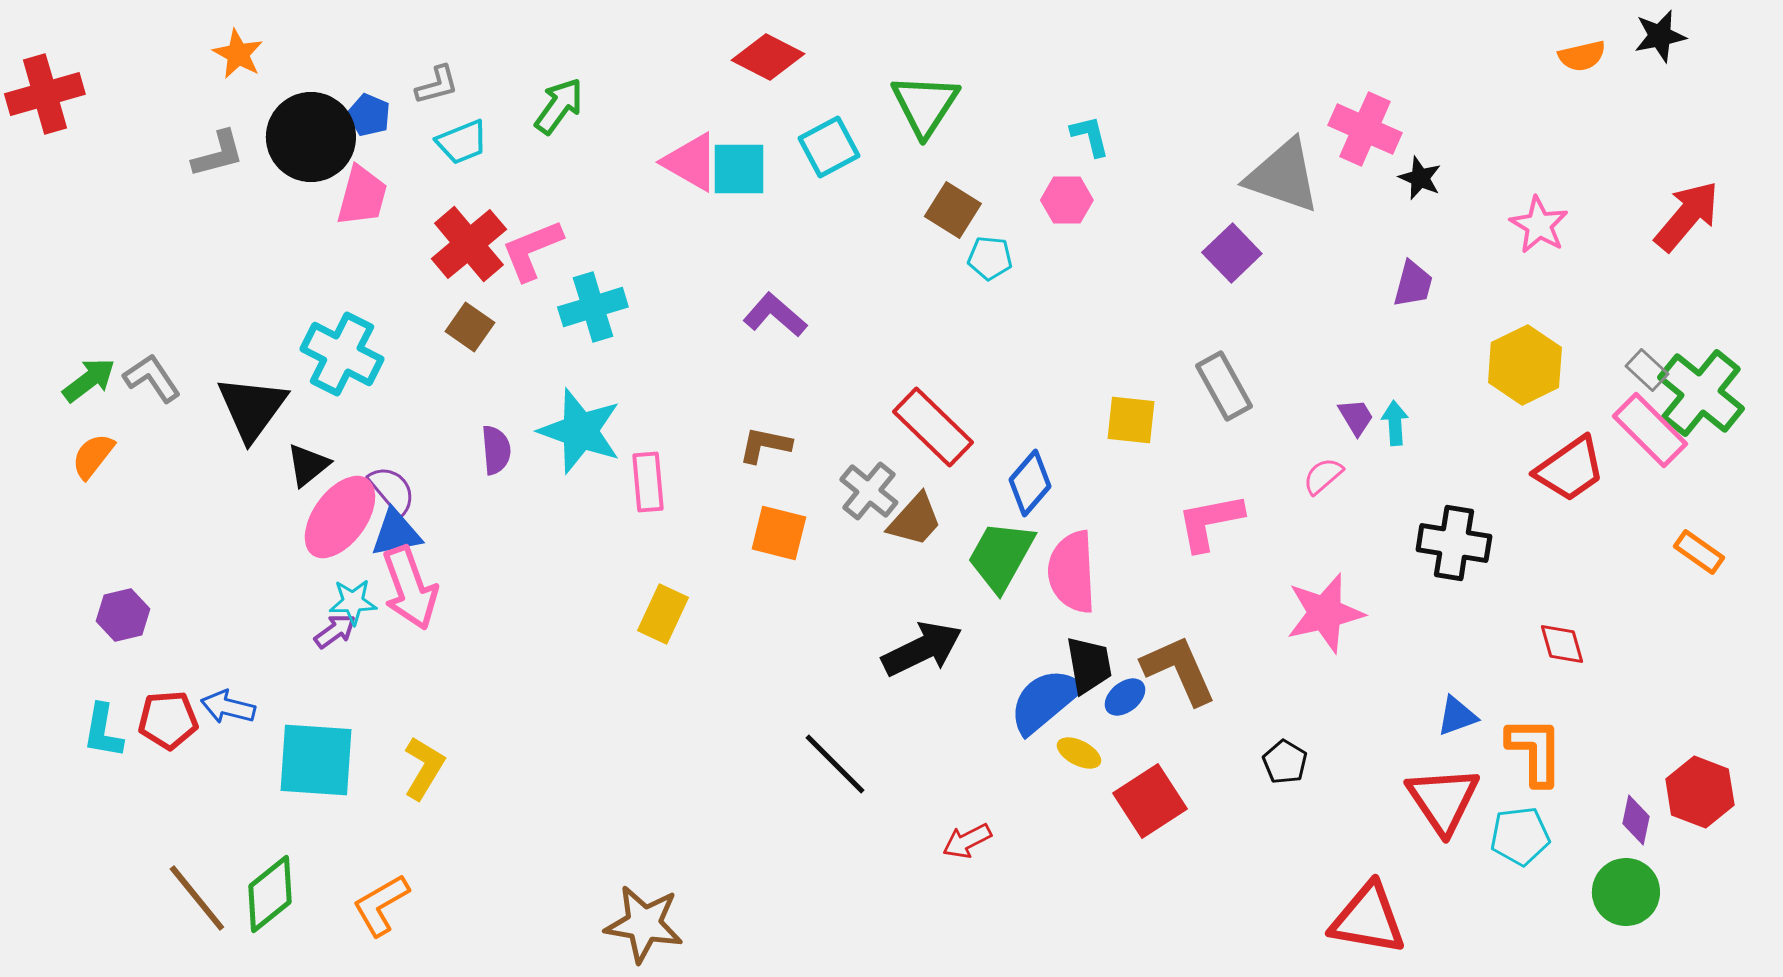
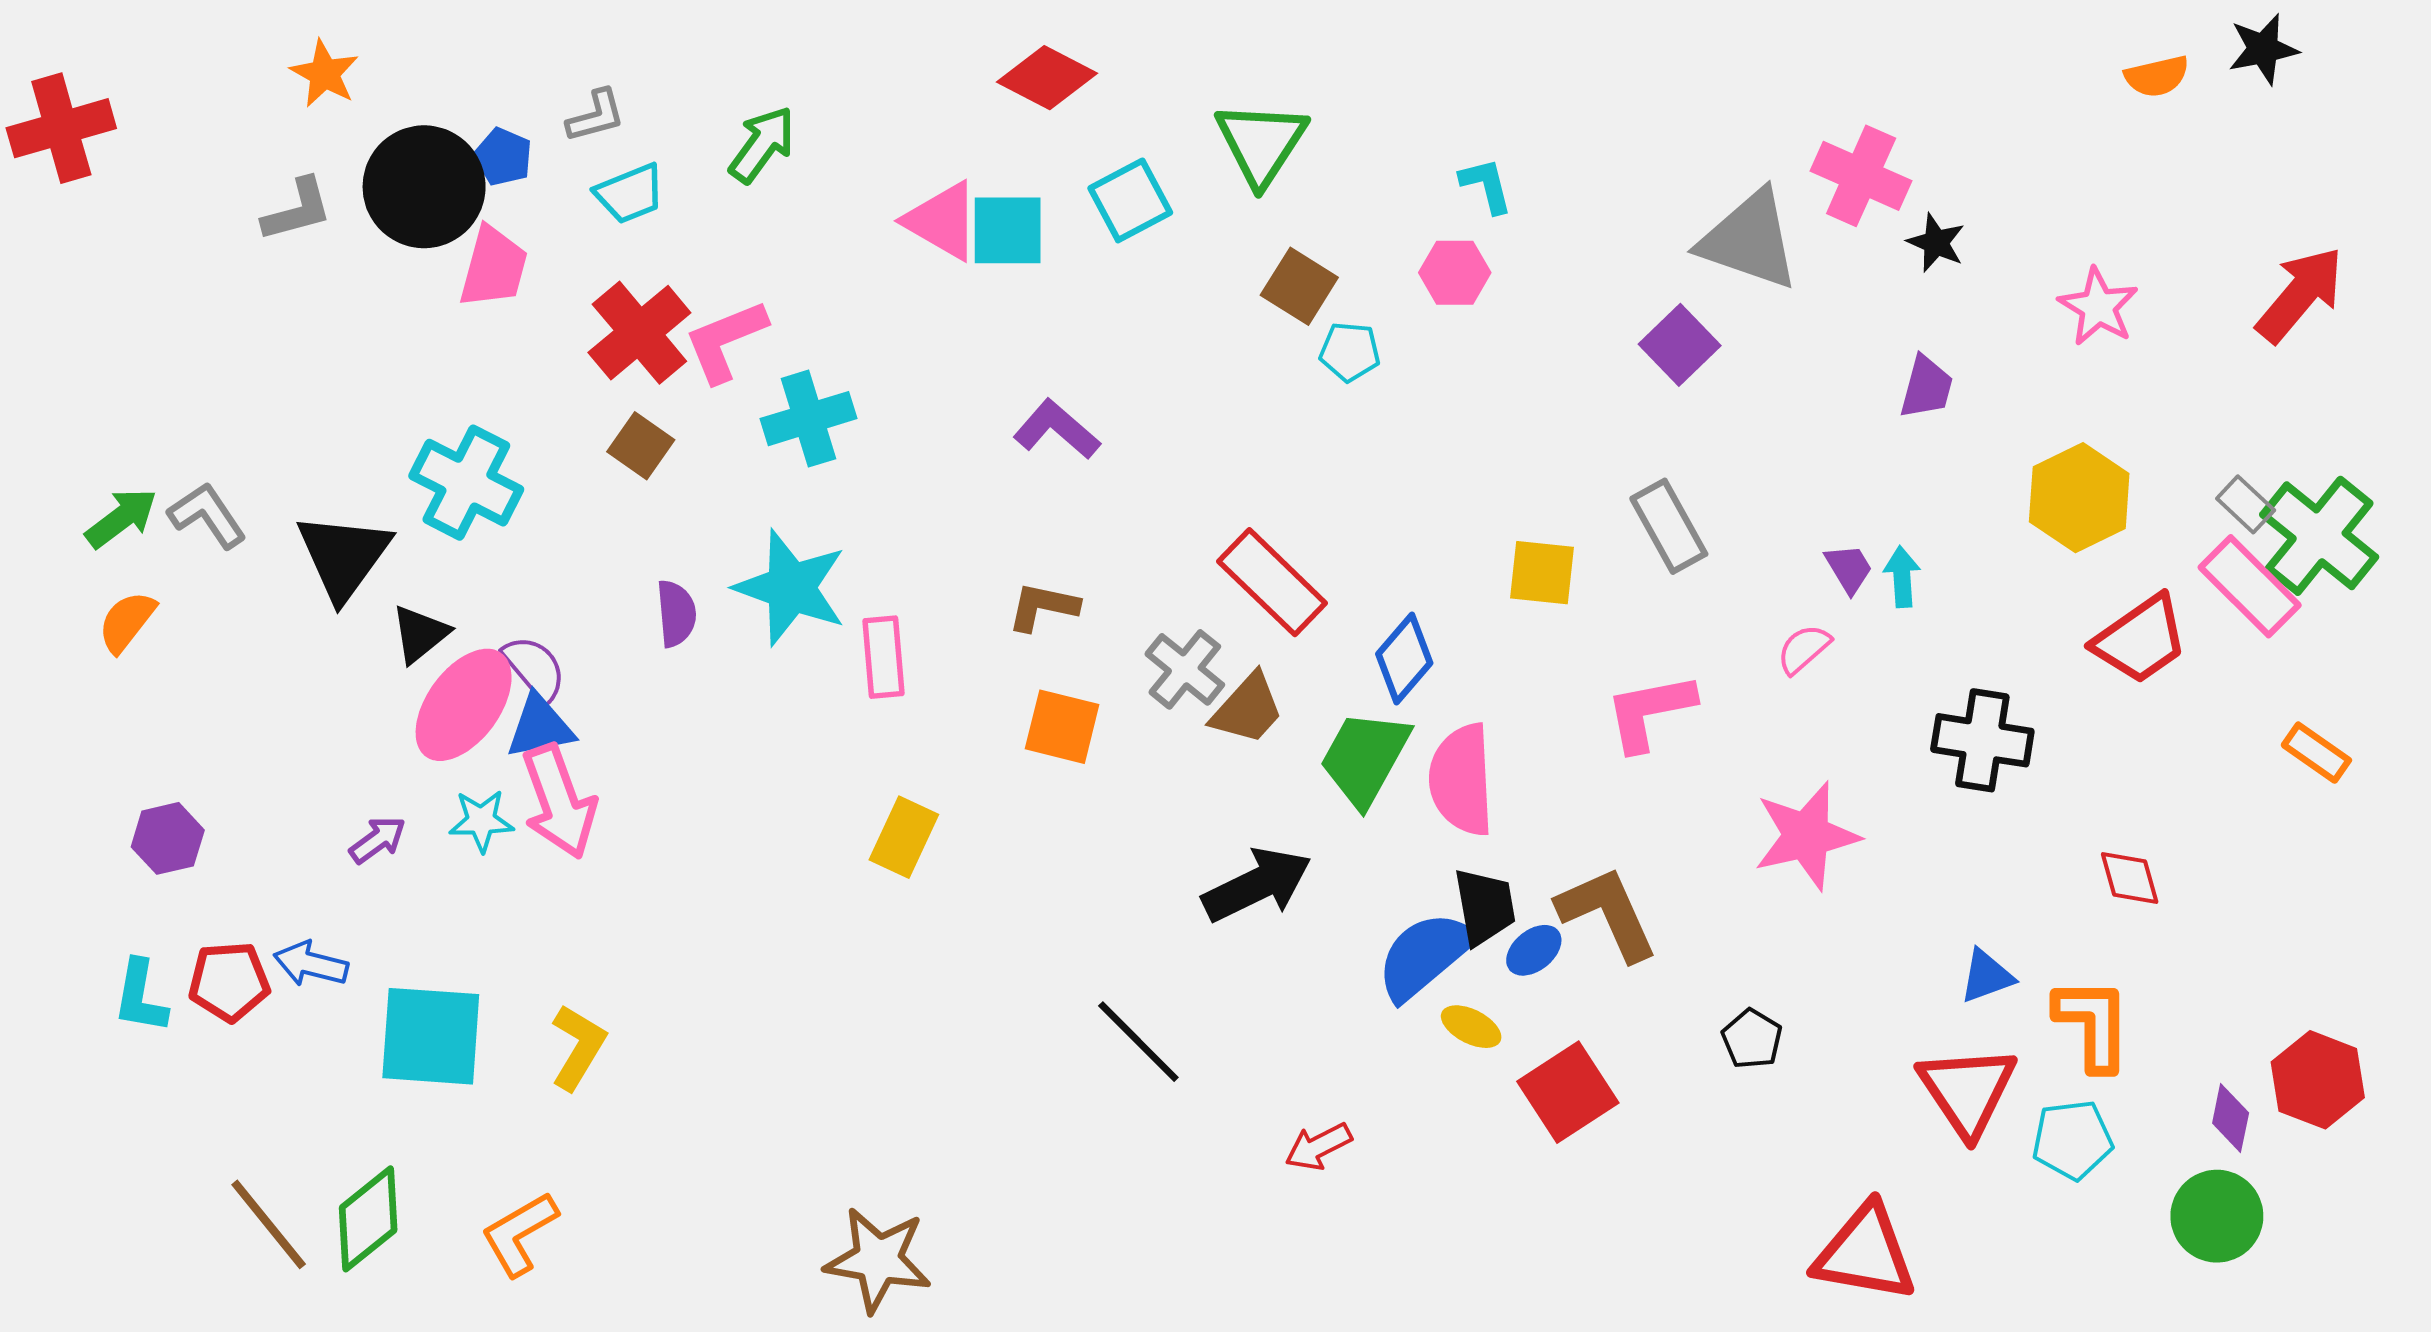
purple arrow: (335, 631) -> (378, 840), moved

